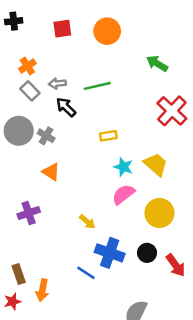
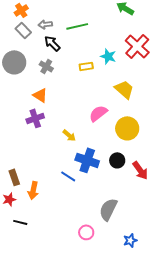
gray cross: (46, 136) -> (46, 66), moved
cyan star: (123, 167) -> (108, 56), moved
purple cross: (29, 213) -> (35, 118), moved

